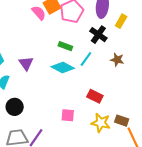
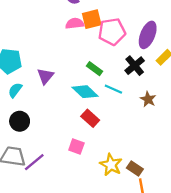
pink semicircle: (39, 13) -> (75, 23), turned -70
cyan line: (86, 59) -> (113, 89), turned 63
red rectangle: (95, 96) -> (90, 118), moved

